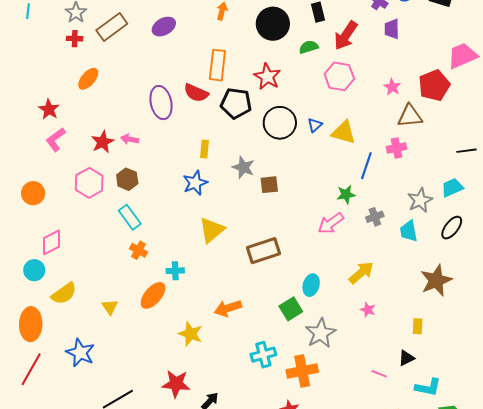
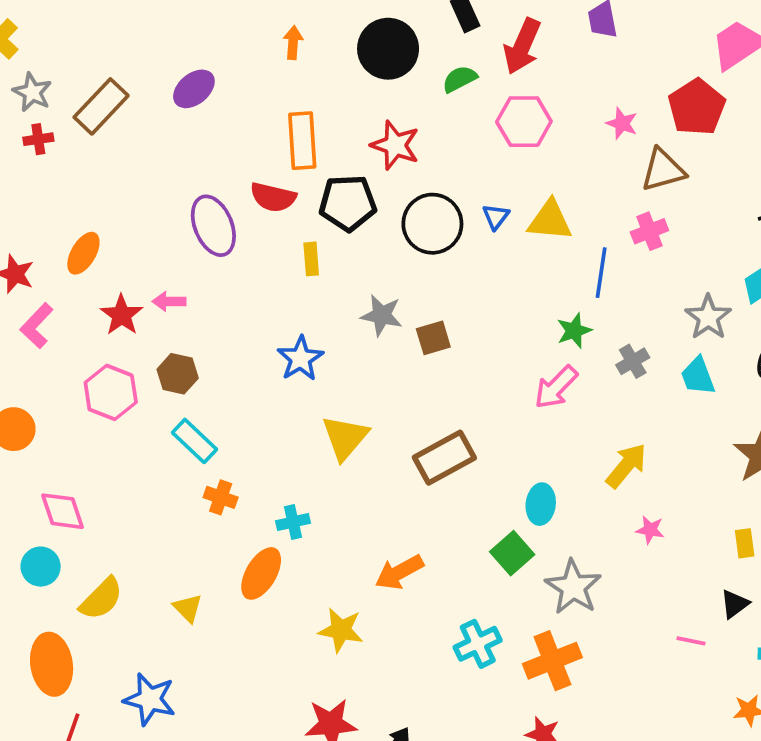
orange ellipse: (88, 79) -> (83, 253), moved
yellow rectangle: (205, 149) -> (311, 259), moved
pink diamond: (52, 242) -> (63, 511), turned -72

